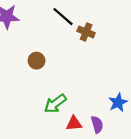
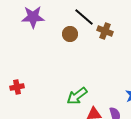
brown circle: (37, 61) -> (70, 34), moved

